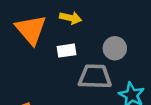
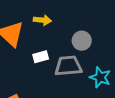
white rectangle: (66, 51) -> (41, 57), moved

